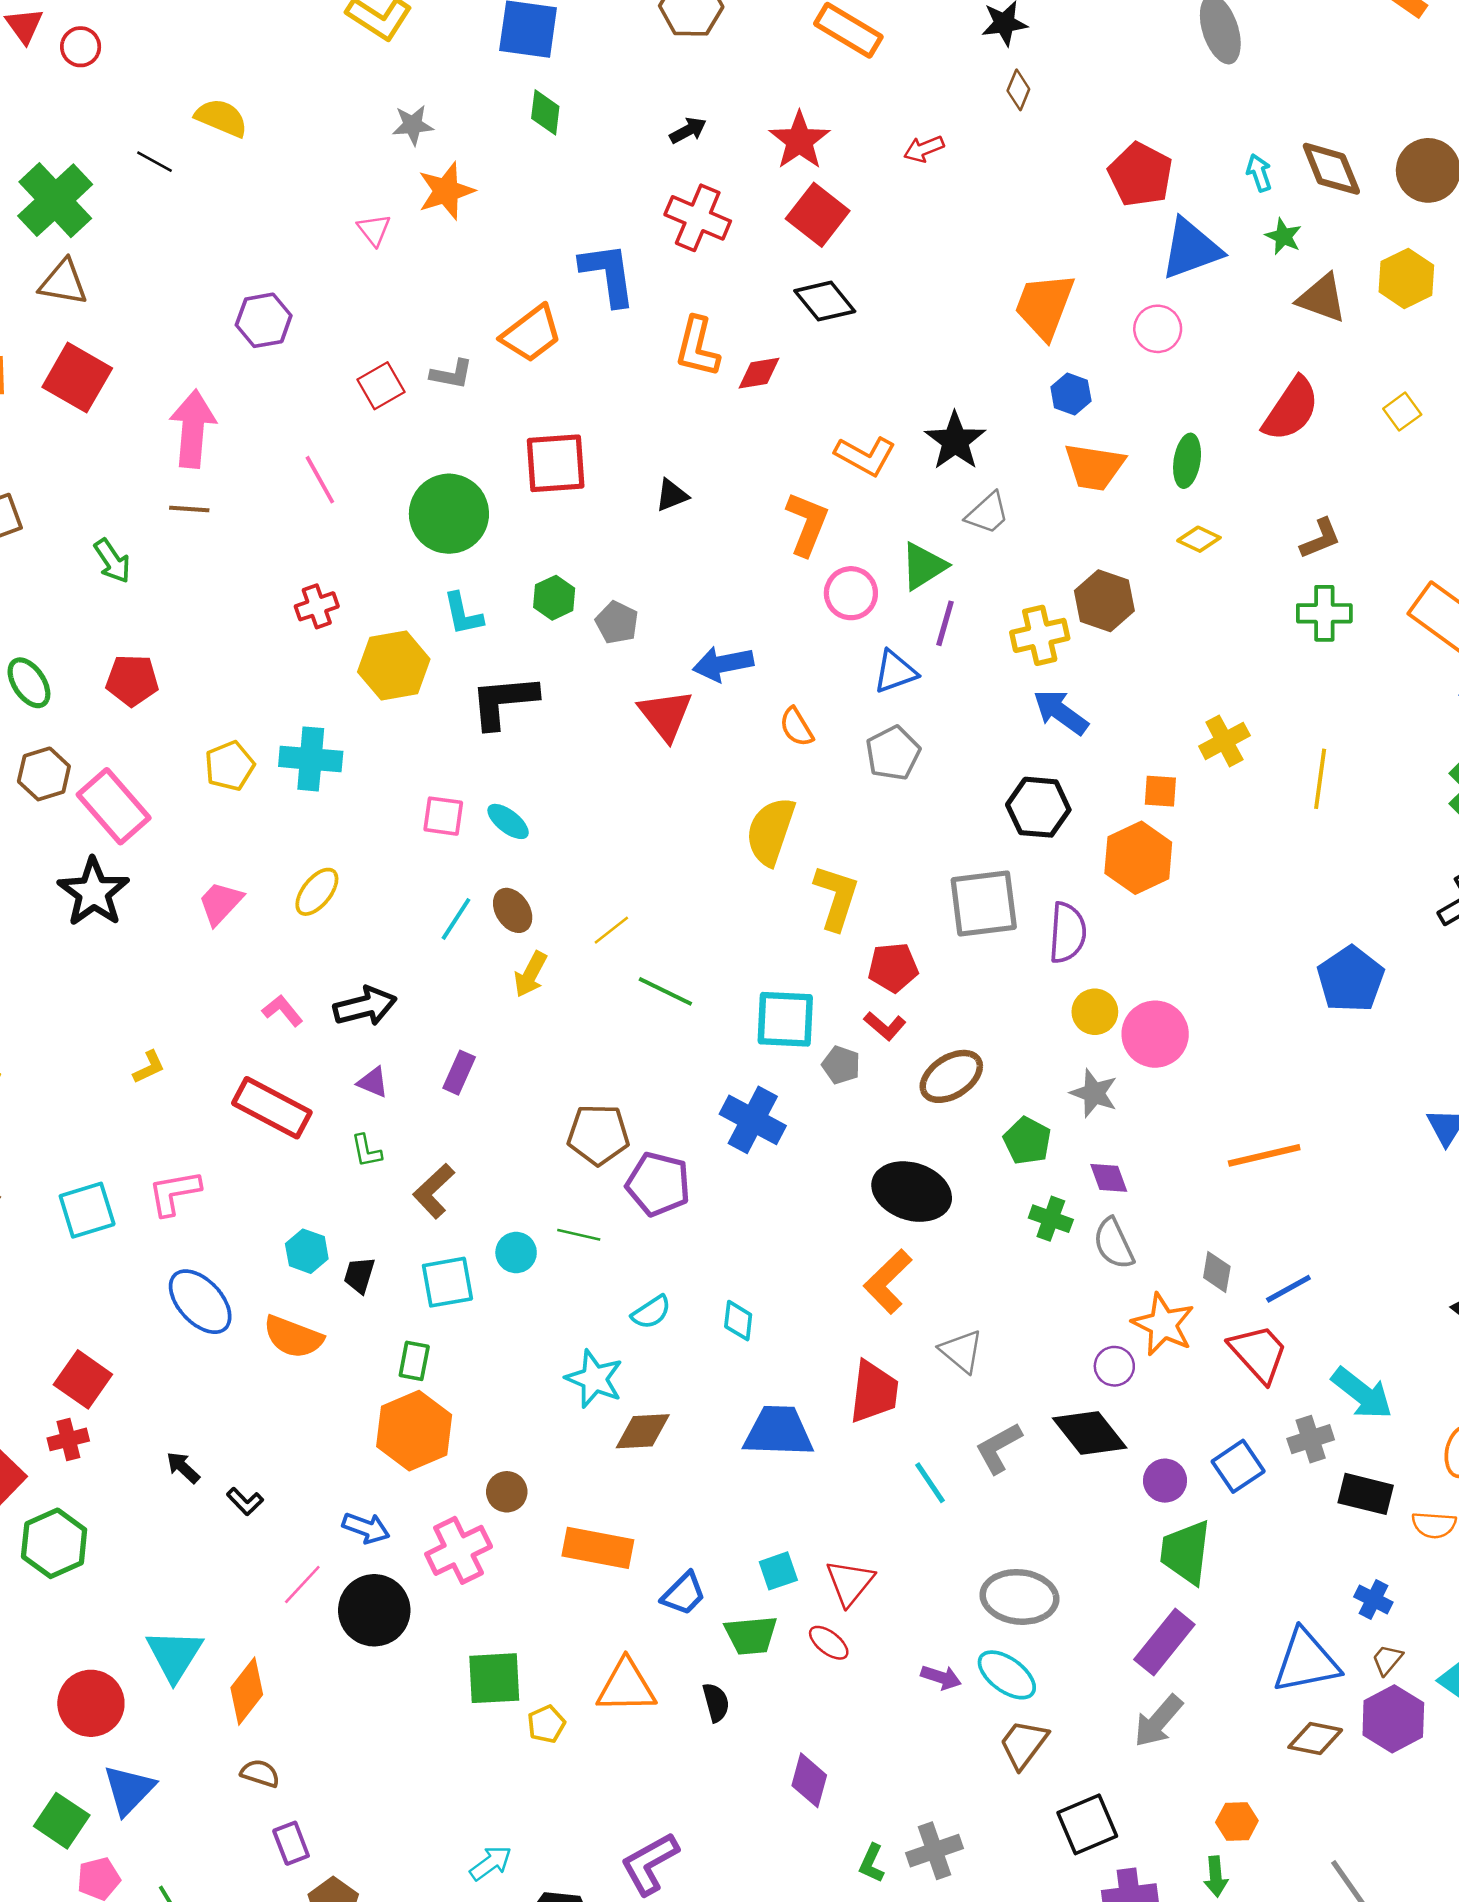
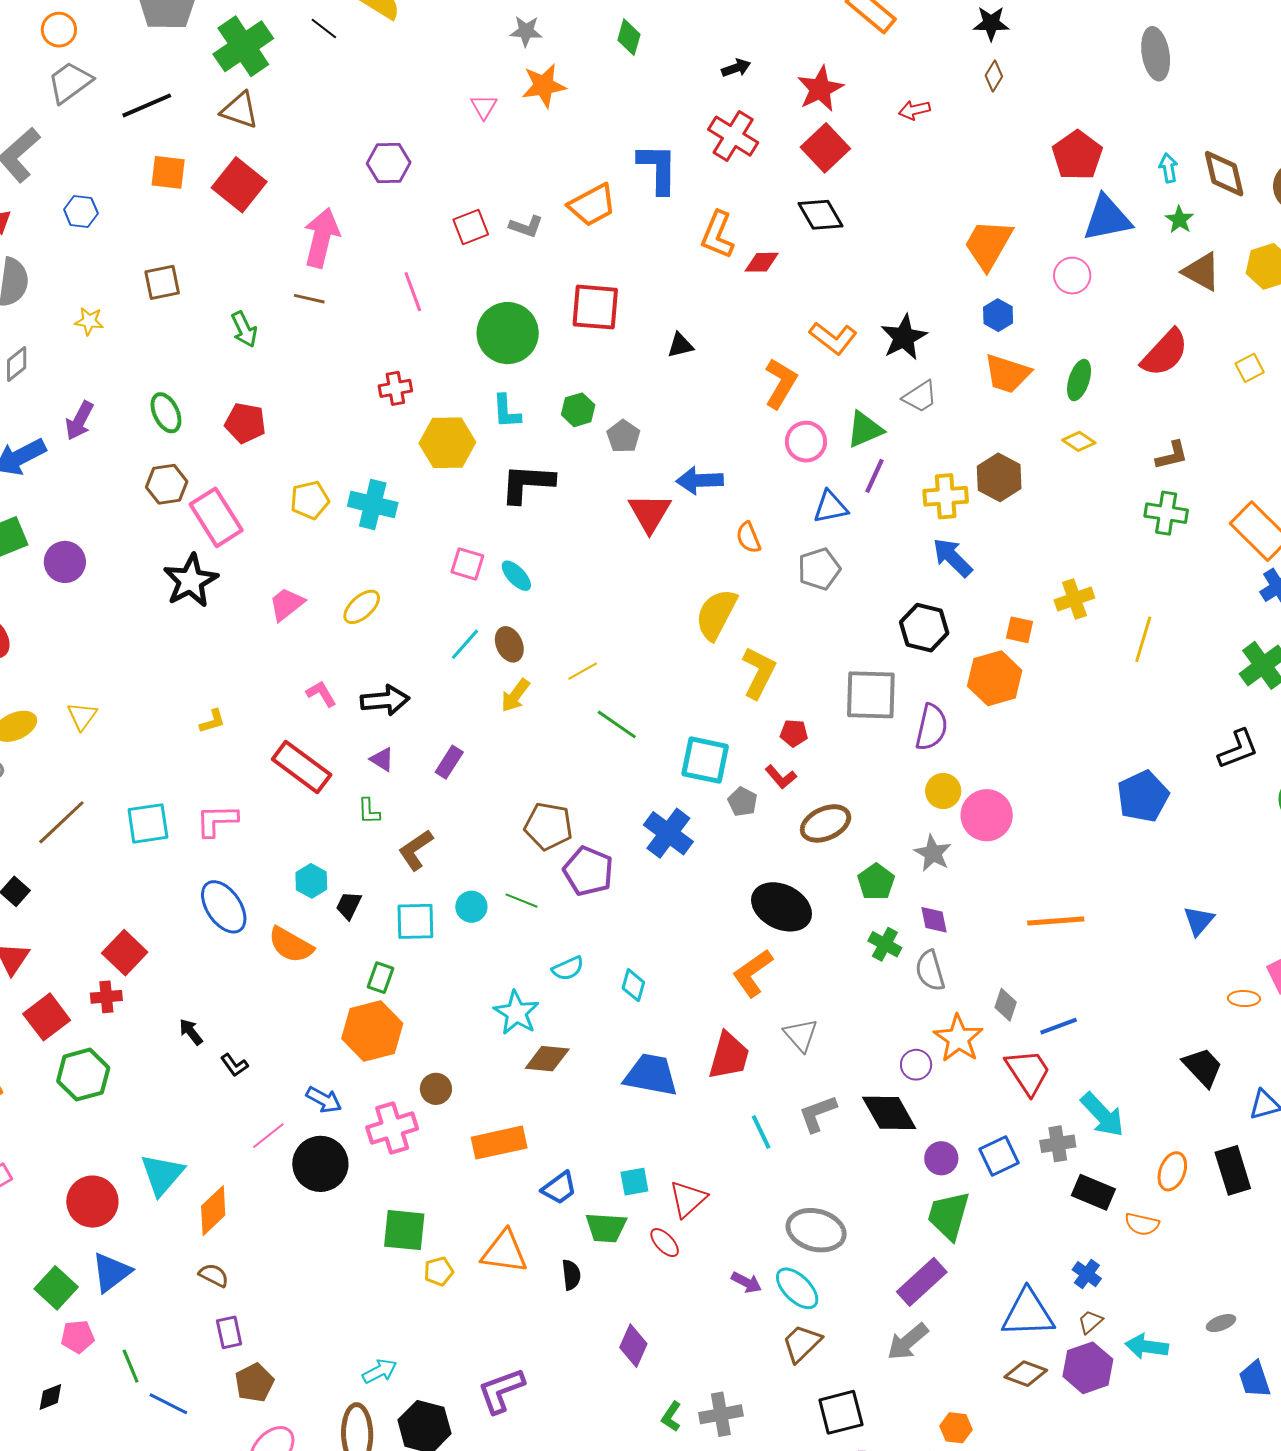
red pentagon: (893, 967) -> (794, 733), size x0.7
orange rectangle: (598, 1548) -> (499, 1143), turned -32

